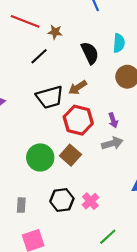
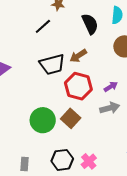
purple arrow: (113, 120) -> (111, 87), turned -104

